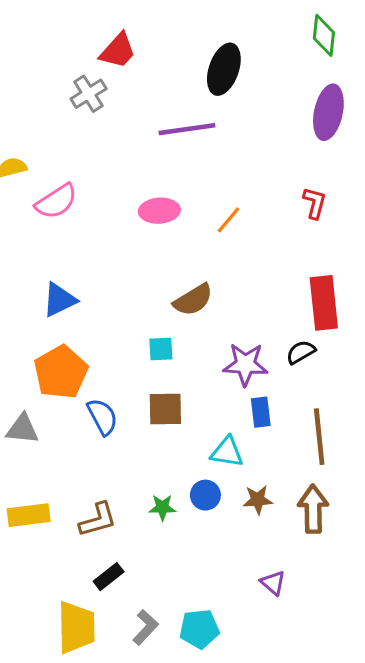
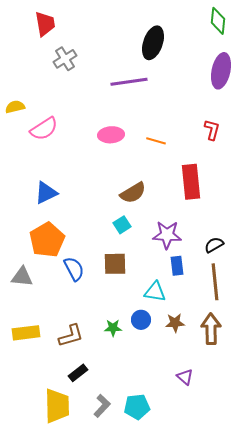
red trapezoid: (118, 51) -> (45, 24), moved, turned -52
orange line: (228, 220) -> (156, 141), turned 66
red rectangle: (324, 303) -> (191, 182), moved
cyan square: (161, 349) -> (122, 225), moved, turned -30
black semicircle: (301, 352) -> (214, 245), moved

